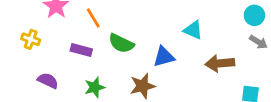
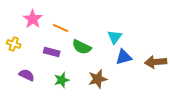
orange line: (93, 18) -> (61, 28), turned -35
cyan triangle: (193, 30) -> (115, 37), moved, turned 42
blue triangle: (164, 57) -> (124, 57), moved

